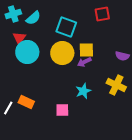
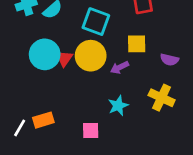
red triangle: (19, 38) -> (64, 58), moved
yellow square: (86, 50) -> (137, 44), moved
orange rectangle: (26, 102) -> (43, 120), turned -42

